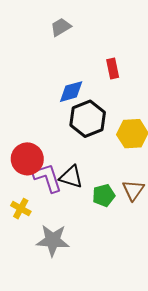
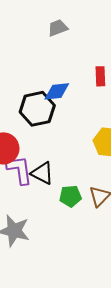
black hexagon: (88, 119) -> (37, 109), moved

